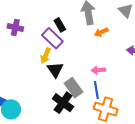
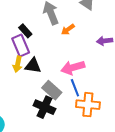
purple rectangle: (52, 38) -> (21, 46), turned 35
black triangle: (55, 70) -> (33, 66), moved, turned -36
pink arrow: (98, 70) -> (73, 68), size x1.6

